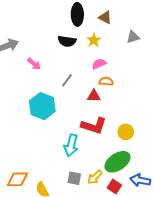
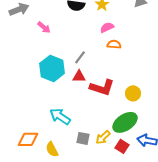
gray line: (67, 80) -> (80, 57), moved
red triangle: (94, 96) -> (79, 76), moved
cyan arrow: (71, 145) -> (60, 116), moved, turned 110

